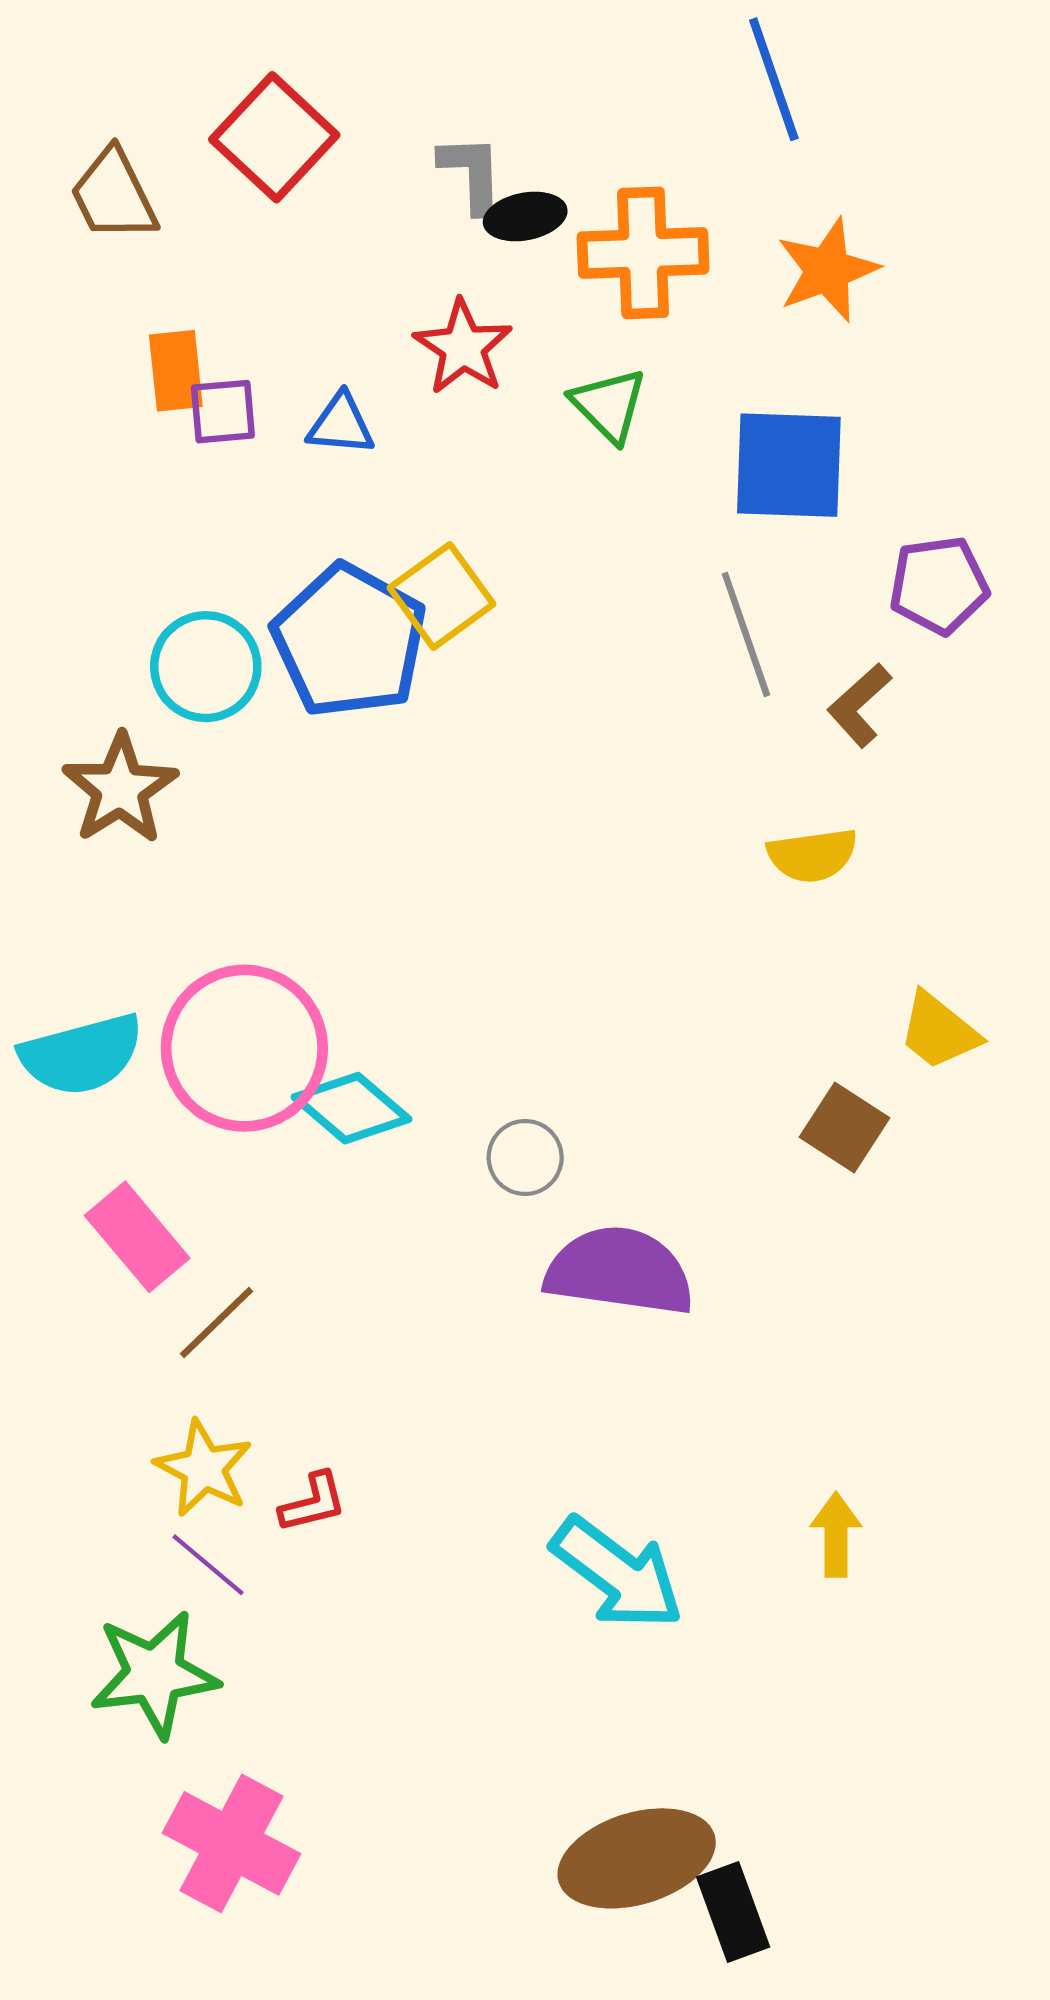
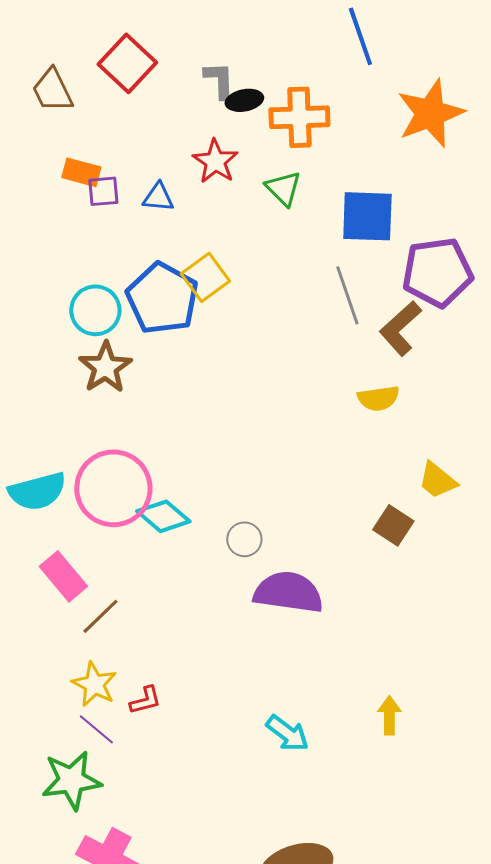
orange star: (827, 270) -> (430, 113), moved, size x1.4
orange rectangle: (176, 371) -> (81, 172), turned -69
purple pentagon: (939, 585) -> (437, 272), size x1.5
brown L-shape: (860, 705) -> (400, 328), size x1.4
brown star: (120, 789) -> (105, 367), moved
cyan arrow: (617, 1573) -> (287, 733), size x0.7

